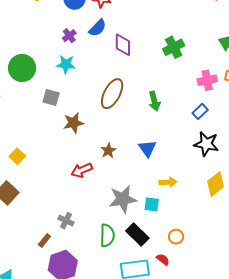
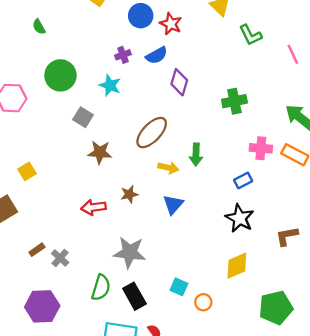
yellow arrow: (168, 182) -> (168, 168), moved
cyan square: (152, 204) -> (179, 287), moved
orange circle: (176, 237) -> (203, 302), moved
brown rectangle: (44, 241) -> (37, 250), moved

